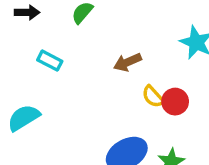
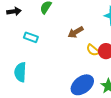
cyan semicircle: (24, 118) -> (20, 72), turned -48

